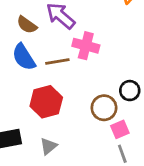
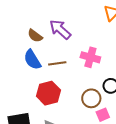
pink cross: (86, 46) -> (90, 57), moved

